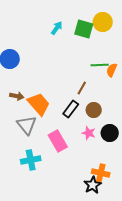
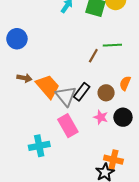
orange semicircle: (112, 70) -> (125, 83), moved
brown line: (82, 88) -> (93, 56), moved
gray triangle: (27, 125) -> (66, 96), moved

